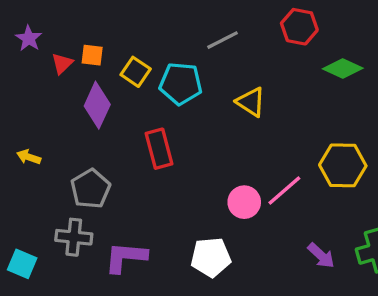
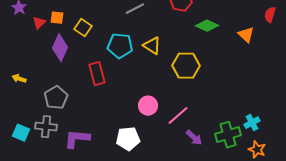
cyan pentagon: (181, 84) -> (120, 46), moved
yellow hexagon: (343, 165) -> (186, 66), moved
pink line: (284, 190) -> (178, 116), moved
cyan square: (22, 264) -> (21, 133), moved

